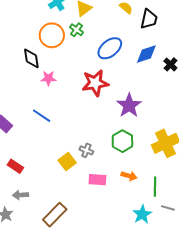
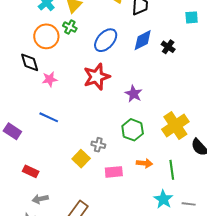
purple star: (129, 105) -> (134, 94), size x0.7
gray line: (168, 208) -> (189, 204), moved

